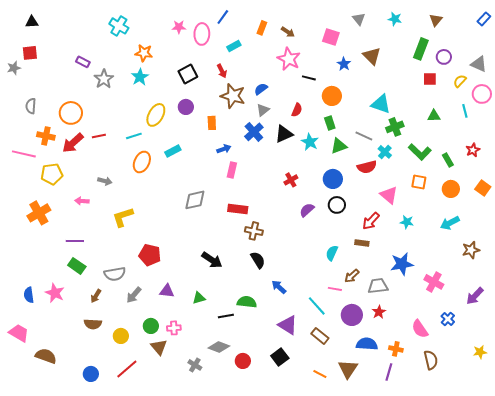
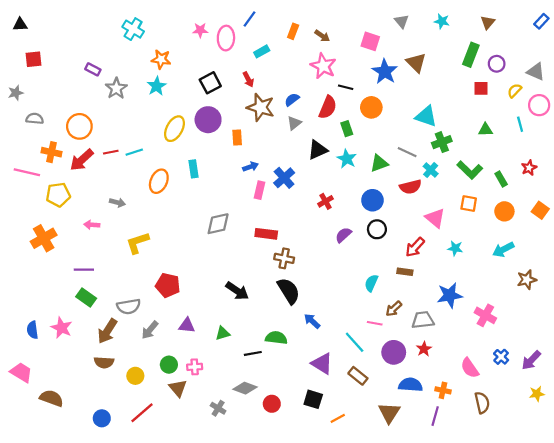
black triangle: (32, 22) -> (20, 25), moved
blue star: (344, 64) -> (385, 72), size x1.6
gray star: (14, 68) -> (16, 93), moved
gray semicircle: (31, 106) -> (35, 119), turned 91
purple circle: (186, 107) -> (208, 120), size x1.5
red semicircle: (297, 110) -> (328, 107), moved, size x1.5
green rectangle: (330, 123) -> (347, 129), moved
blue cross: (254, 132) -> (284, 178), moved
cyan line: (134, 136) -> (134, 152), moved
cyan rectangle: (173, 151) -> (194, 169), turned -70
black semicircle: (258, 260) -> (289, 291), size x1.4
brown arrow: (96, 296) -> (107, 331), size x1.6
purple arrow: (475, 296) -> (531, 360), moved
black square: (280, 357) -> (313, 399), turned -36
orange line: (320, 374) -> (338, 418), moved, turned -56

